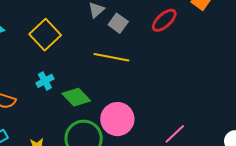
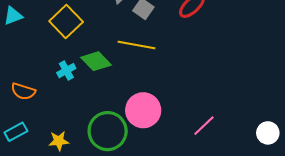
green diamond: (76, 97) -> (96, 61), moved

